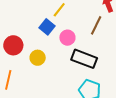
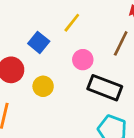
blue square: (47, 27) -> (39, 42), moved

